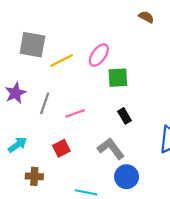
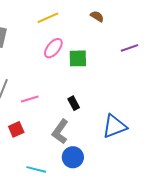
yellow line: (62, 61) -> (48, 18), moved
green square: (118, 78) -> (78, 58), moved
gray L-shape: (111, 149) -> (60, 132), turned -110

